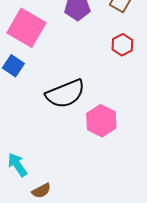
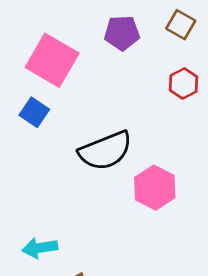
cyan arrow: (17, 165) -> (40, 248), turned -65

